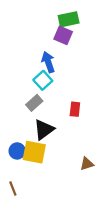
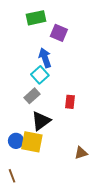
green rectangle: (69, 19) -> (36, 18), moved

